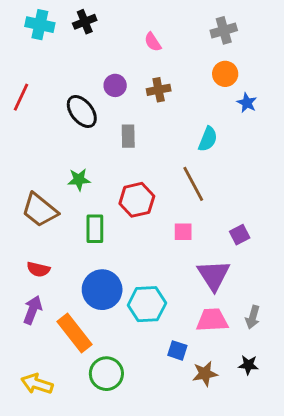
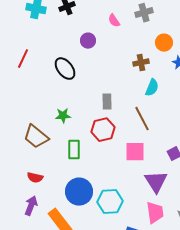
gray cross: (224, 30) -> (144, 13), moved
purple circle: (115, 85) -> (88, 41), moved
brown cross: (159, 90) -> (141, 63), moved
gray rectangle: (128, 136) -> (107, 102), moved
pink square: (183, 232) -> (135, 152), size x1.5
pink trapezoid: (212, 320) -> (155, 213), turned 85

